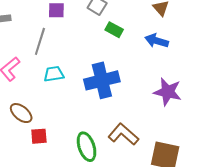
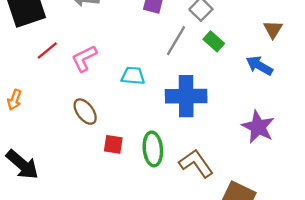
gray line: (40, 41) -> (176, 41), moved
red square: (39, 136) -> (113, 144), moved
green ellipse: (87, 147) -> (153, 149), moved

